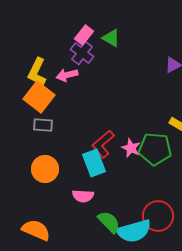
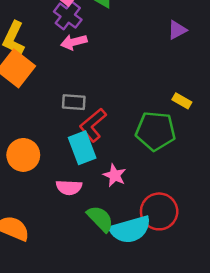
pink arrow: (67, 75) -> (74, 42), moved
gray rectangle: (43, 125) -> (74, 102), moved
pink star: (131, 148) -> (115, 175), moved

